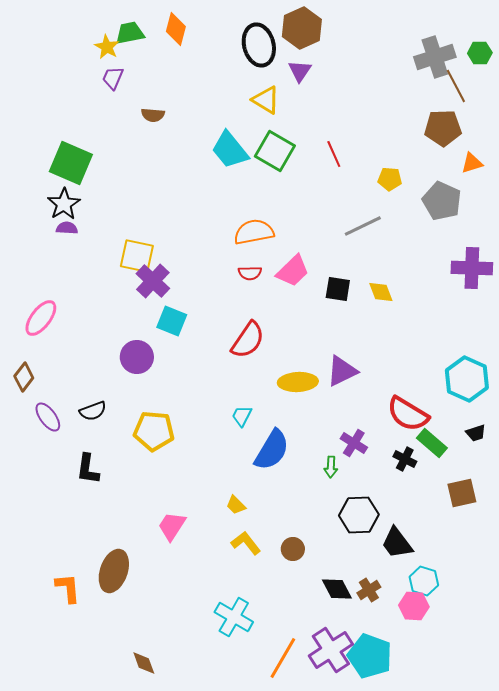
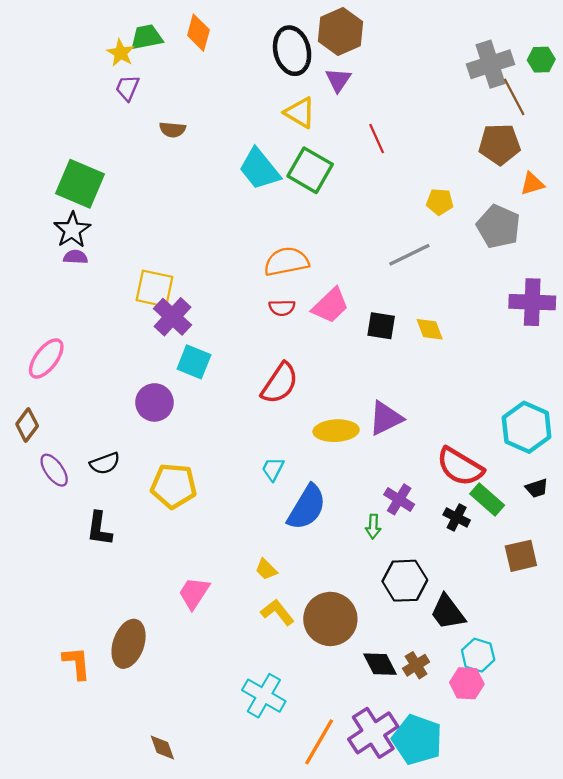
red line: (334, 154) -> (377, 139), moved
brown circle: (293, 549) -> (330, 619), size x2.0

